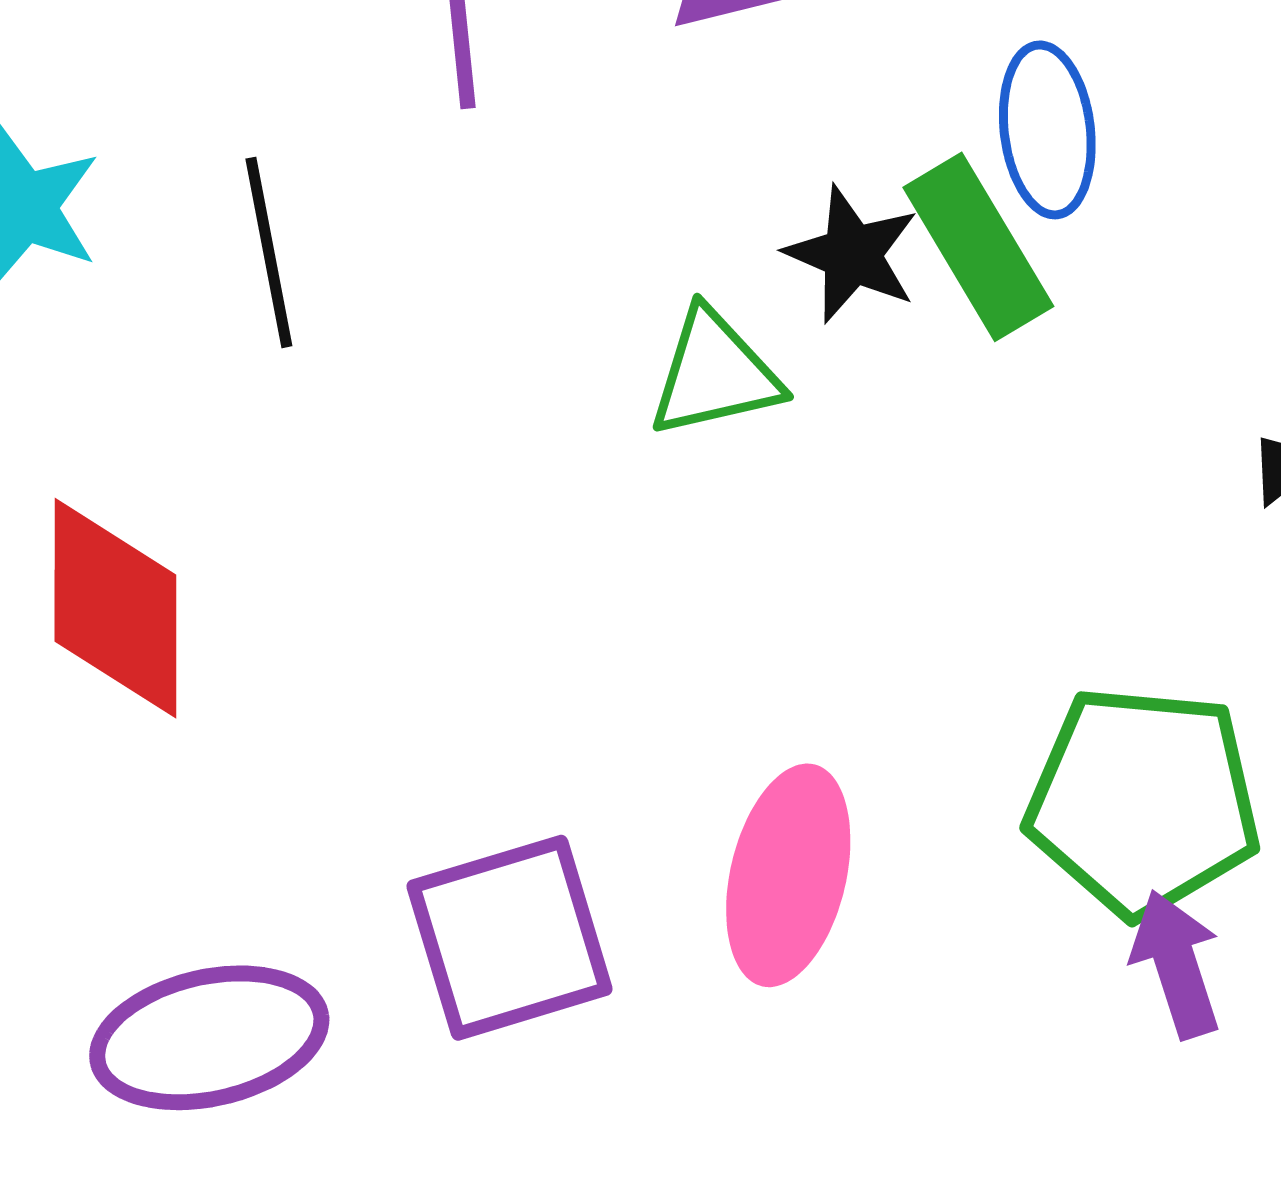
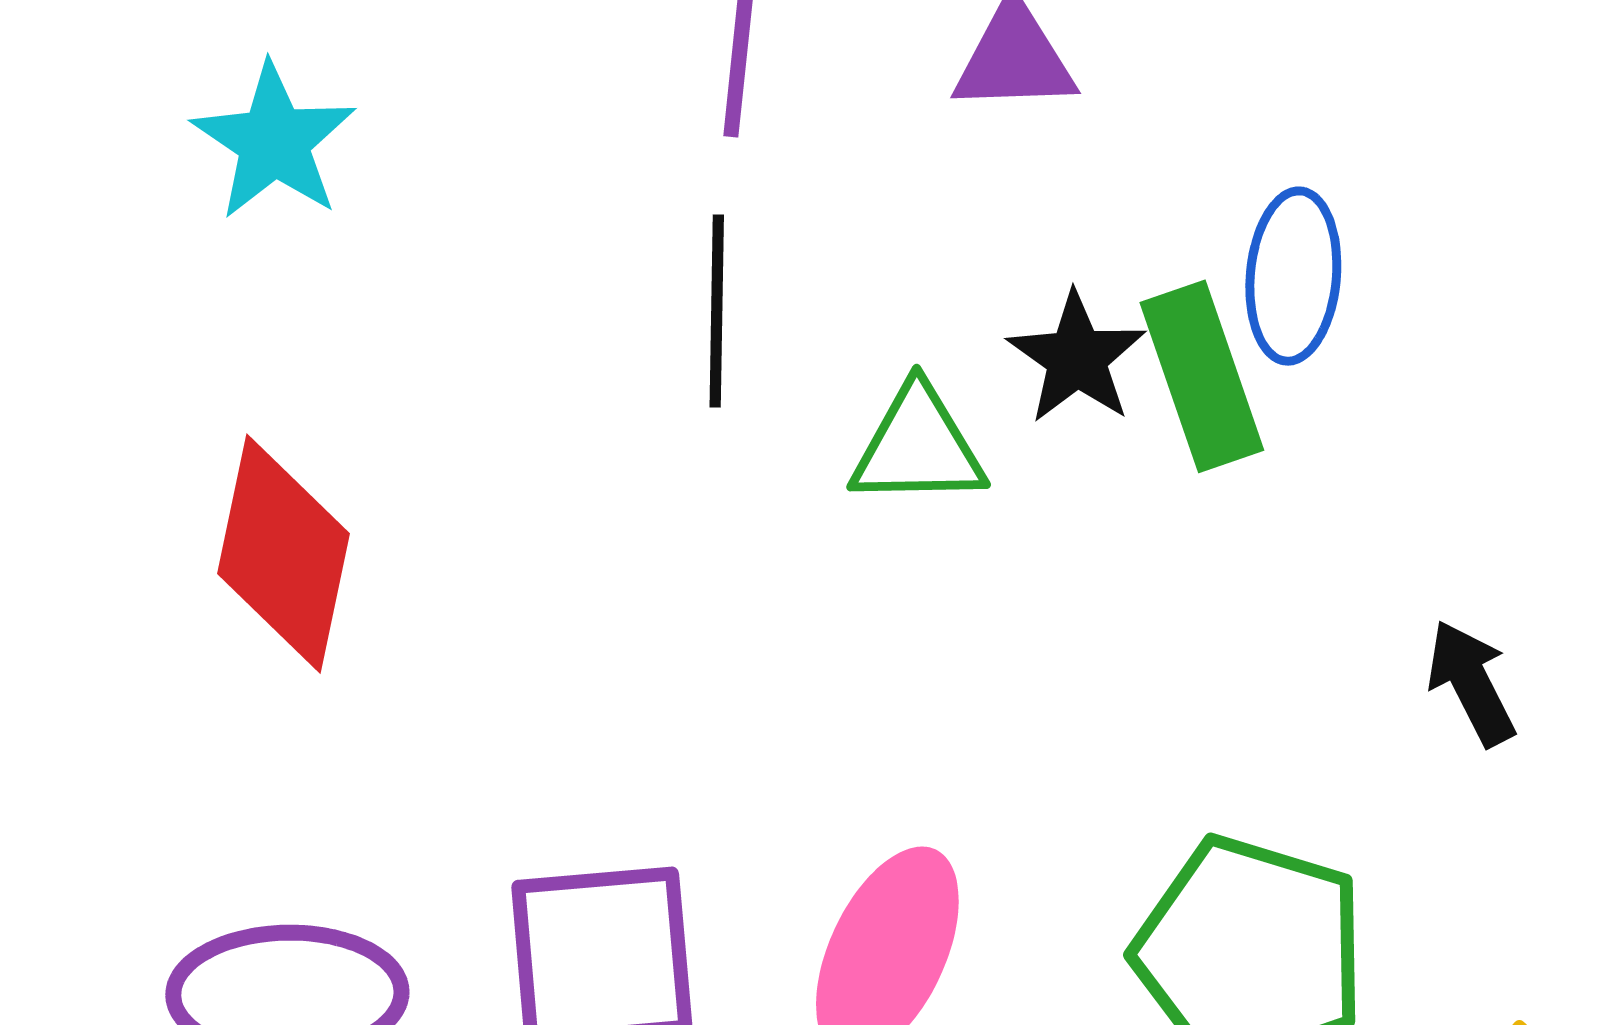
black line: (269, 252) -> (717, 311), moved

